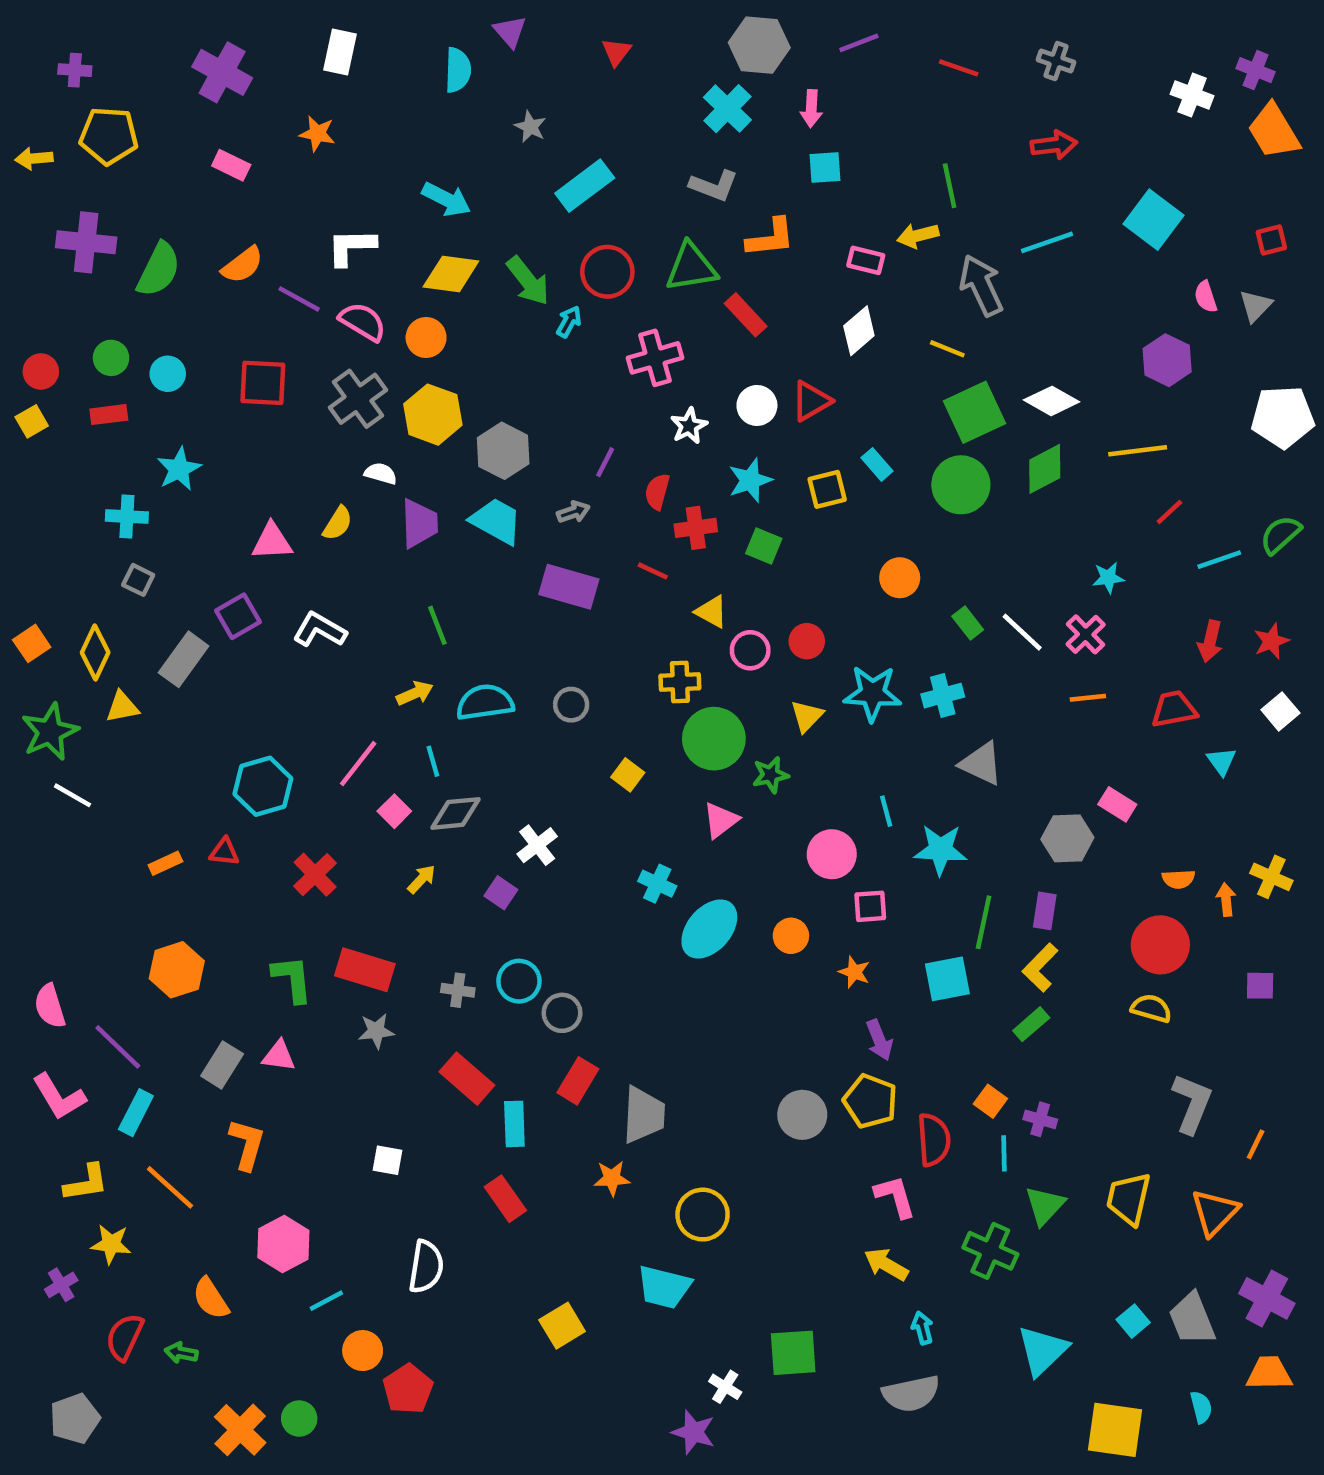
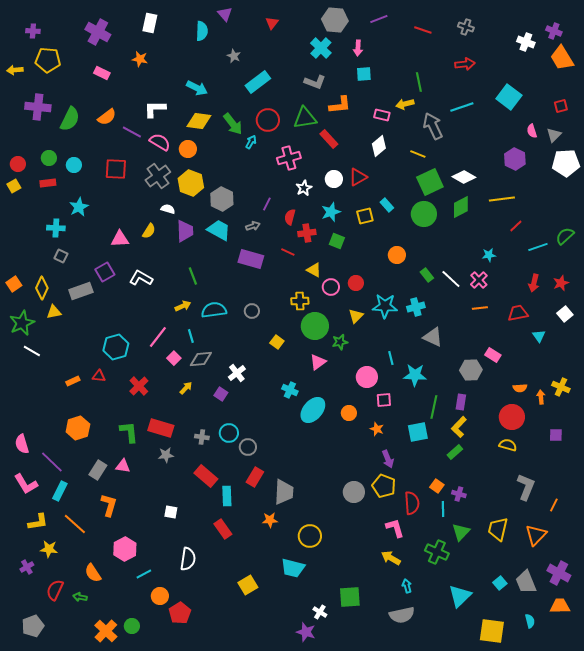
white pentagon: (1283, 417) -> (566, 163), moved
gray rectangle: (184, 659) -> (81, 291), turned 35

